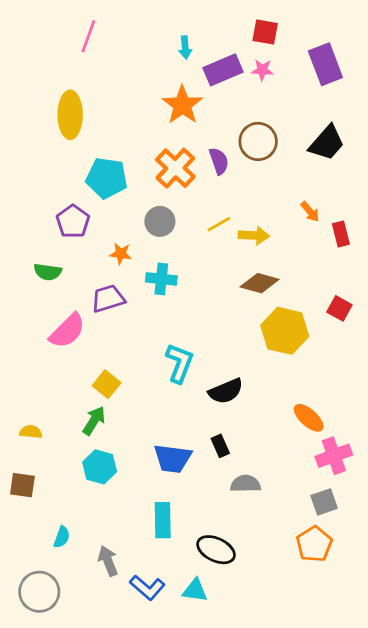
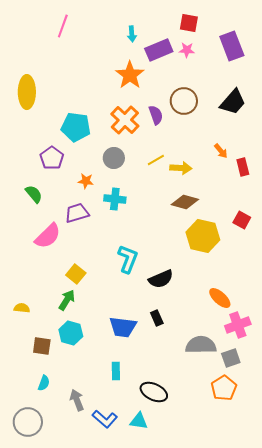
yellow ellipse: (70, 115) -> (27, 92), moved
green semicircle: (48, 272) -> (34, 194), turned -138
gray semicircle: (245, 484) -> (201, 345), moved, size x1.4
brown square: (22, 485) -> (42, 346), moved
cyan rectangle: (163, 520) -> (116, 371), size x0.7

